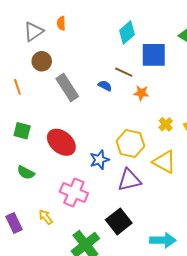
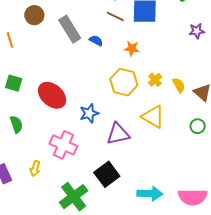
brown line: (124, 72) -> (115, 17), moved
gray rectangle: (67, 88) -> (70, 29), moved
yellow hexagon: (130, 144) -> (124, 82), moved
green semicircle: (26, 173) -> (16, 124), turned -138
yellow arrow: (46, 217) -> (35, 168), turned -126

